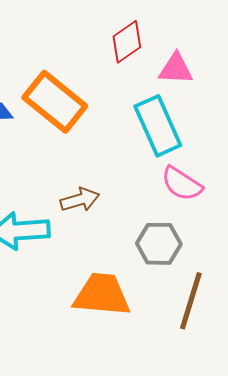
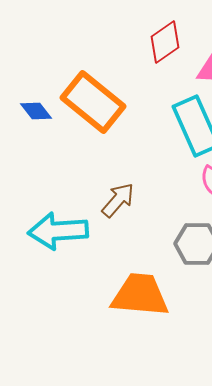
brown arrow: (80, 200) -> (118, 200), turned -33

